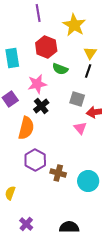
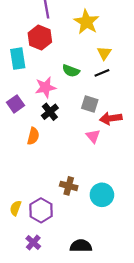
red hexagon: (46, 47) -> (40, 37), moved
black line: (88, 71) -> (102, 73), turned 48
orange semicircle: (26, 128) -> (33, 136), size x0.7
purple hexagon: (35, 160) -> (41, 210), moved

